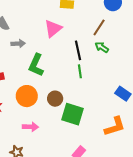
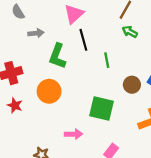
black line: (78, 50) -> (83, 40), moved
brown circle: (55, 99) -> (132, 85), moved
pink arrow: (30, 127) -> (74, 134), moved

